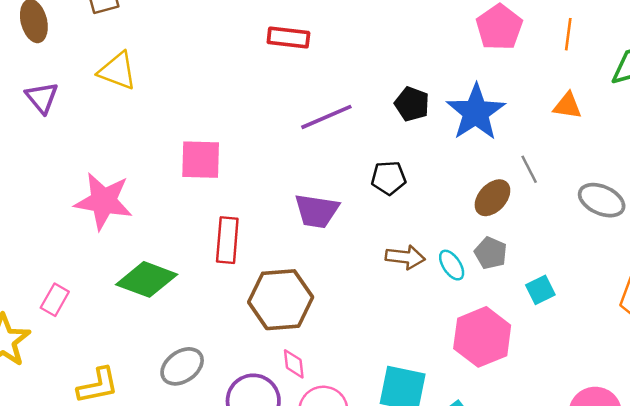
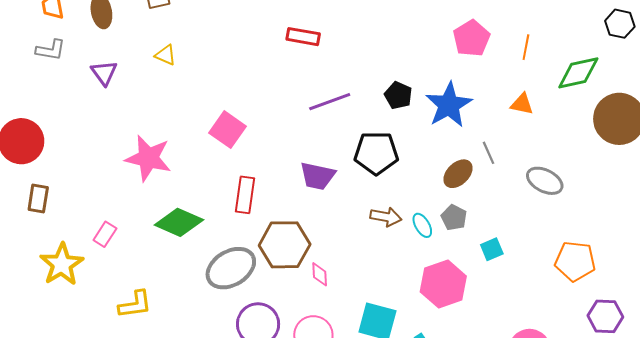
yellow triangle: (117, 71) -> (166, 55), size x0.7
pink square: (201, 160) -> (228, 130), turned 30
black pentagon: (389, 178) -> (376, 153), size x1.6
pink diamond: (294, 364) -> (320, 274), moved
gray ellipse: (182, 366) -> (231, 268), moved, size x1.4

